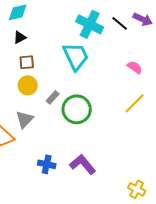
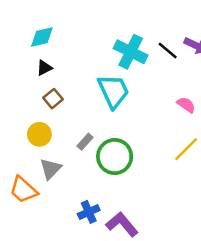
brown square: (27, 62) -> (53, 99), turned -35
yellow circle: (28, 85) -> (39, 134), moved
blue cross: (47, 164) -> (89, 212), moved, turned -36

